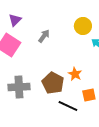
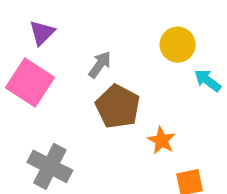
brown pentagon: (53, 83) -> (118, 106), moved
gray cross: (19, 87) -> (50, 166), turned 30

